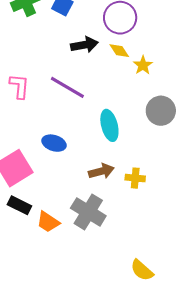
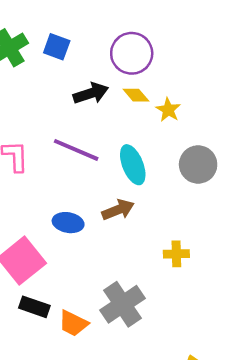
cyan ellipse: (109, 125) -> (133, 165), moved
brown arrow: (101, 171) -> (118, 210), moved
gray cross: (88, 212) -> (123, 304), turned 32

